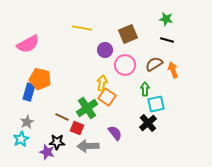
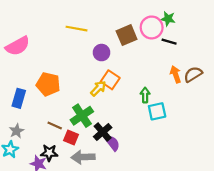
brown semicircle: (154, 64) -> (193, 74), moved
pink circle: (125, 65) -> (152, 27), moved
orange pentagon: (40, 79) -> (48, 84), moved
yellow arrow: (102, 83) -> (98, 88), turned 35
orange square: (107, 97) -> (110, 80), moved
black cross: (148, 123) -> (103, 132), moved

